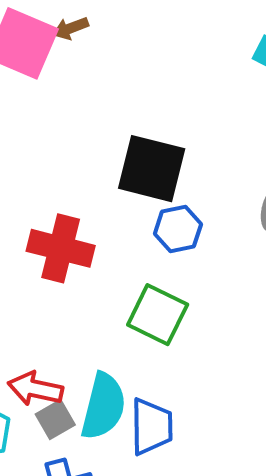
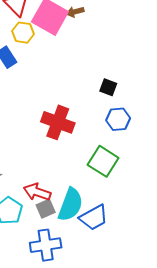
black square: (152, 169) -> (108, 87), size x0.5
blue trapezoid: (151, 427) -> (94, 218), turned 56

